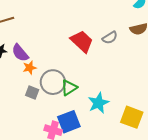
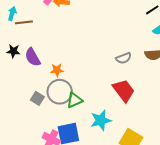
red trapezoid: (82, 41) -> (124, 90), moved
orange star: (30, 68) -> (57, 70), moved

